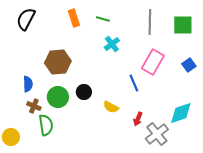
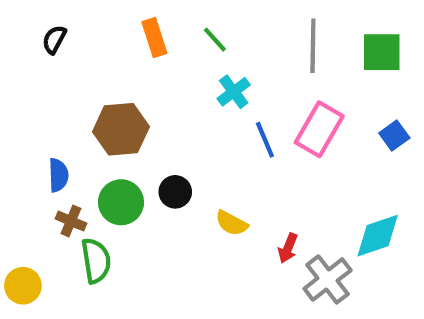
black semicircle: (26, 19) -> (54, 40), size x0.6
green line: (103, 19) -> (215, 40), turned 32
blue line: (134, 83) -> (265, 140), moved

